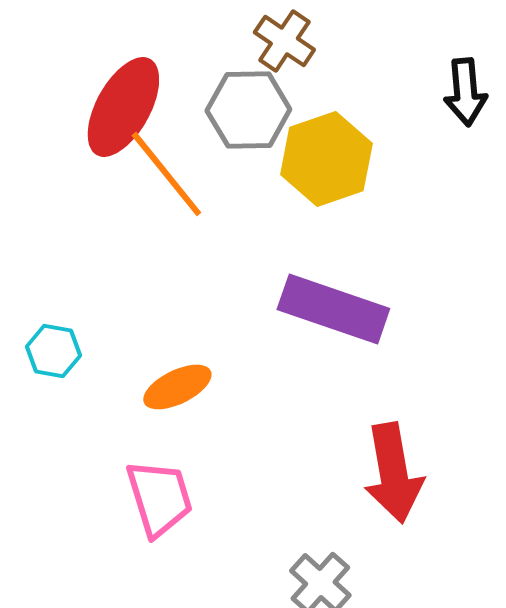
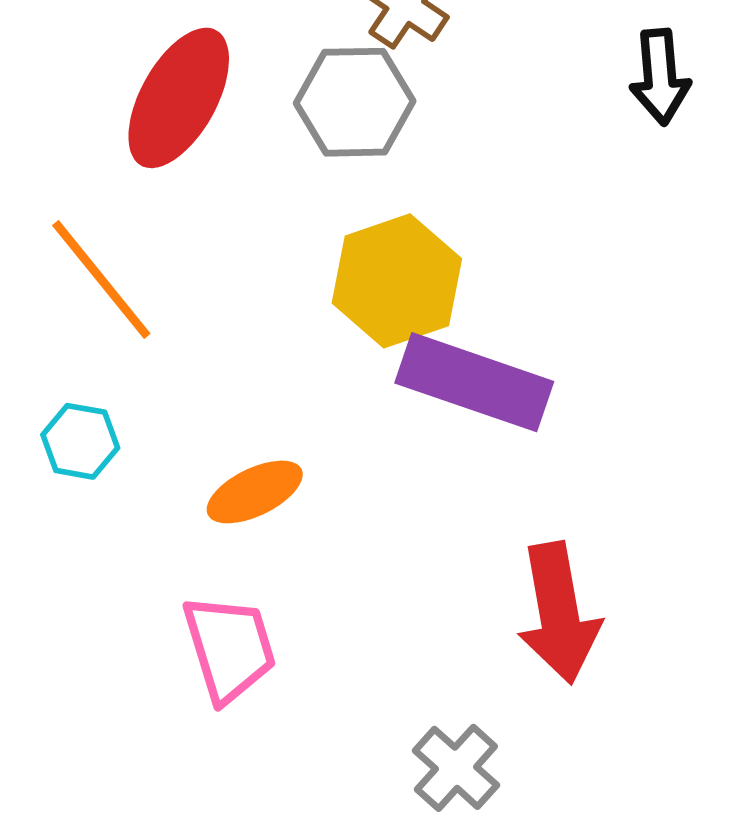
yellow hexagon: (326, 159) -> (397, 281), moved
orange line: (166, 174) -> (101, 279), moved

